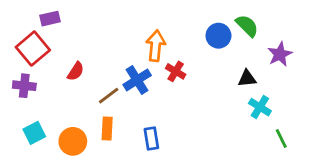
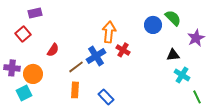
red square: (33, 49) -> (23, 34), size x0.7
purple cross: (24, 86) -> (12, 68), moved
blue rectangle: (151, 139) -> (106, 97), turned -35
orange circle: (73, 141) -> (33, 74), moved

